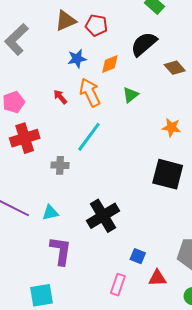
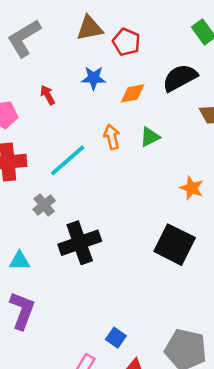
orange arrow: (90, 92) -> (112, 137), moved, size x0.7
red arrow: (60, 97) -> (48, 95), moved
cyan line: (89, 137) -> (68, 160), moved
gray cross: (60, 165) -> (44, 205), turned 36
black cross: (103, 216) -> (80, 243), moved

